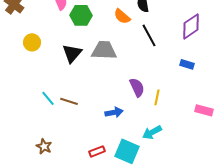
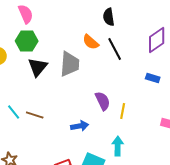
green hexagon: (81, 15) -> (27, 41), moved
orange semicircle: (122, 16) -> (91, 42), moved
gray trapezoid: (104, 50) -> (70, 64), turned 92
cyan arrow: (152, 132) -> (118, 146), turned 120

